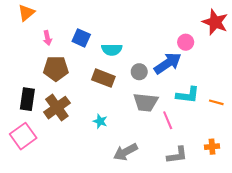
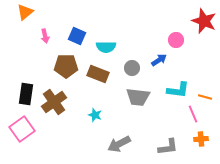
blue arrow: (168, 63) -> (159, 60), size x0.6
brown pentagon: (56, 69) -> (66, 66), moved
pink line: (168, 120) -> (193, 114), moved

